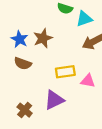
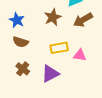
brown star: (43, 38) -> (53, 17), moved
brown cross: (25, 110) -> (23, 69), moved

